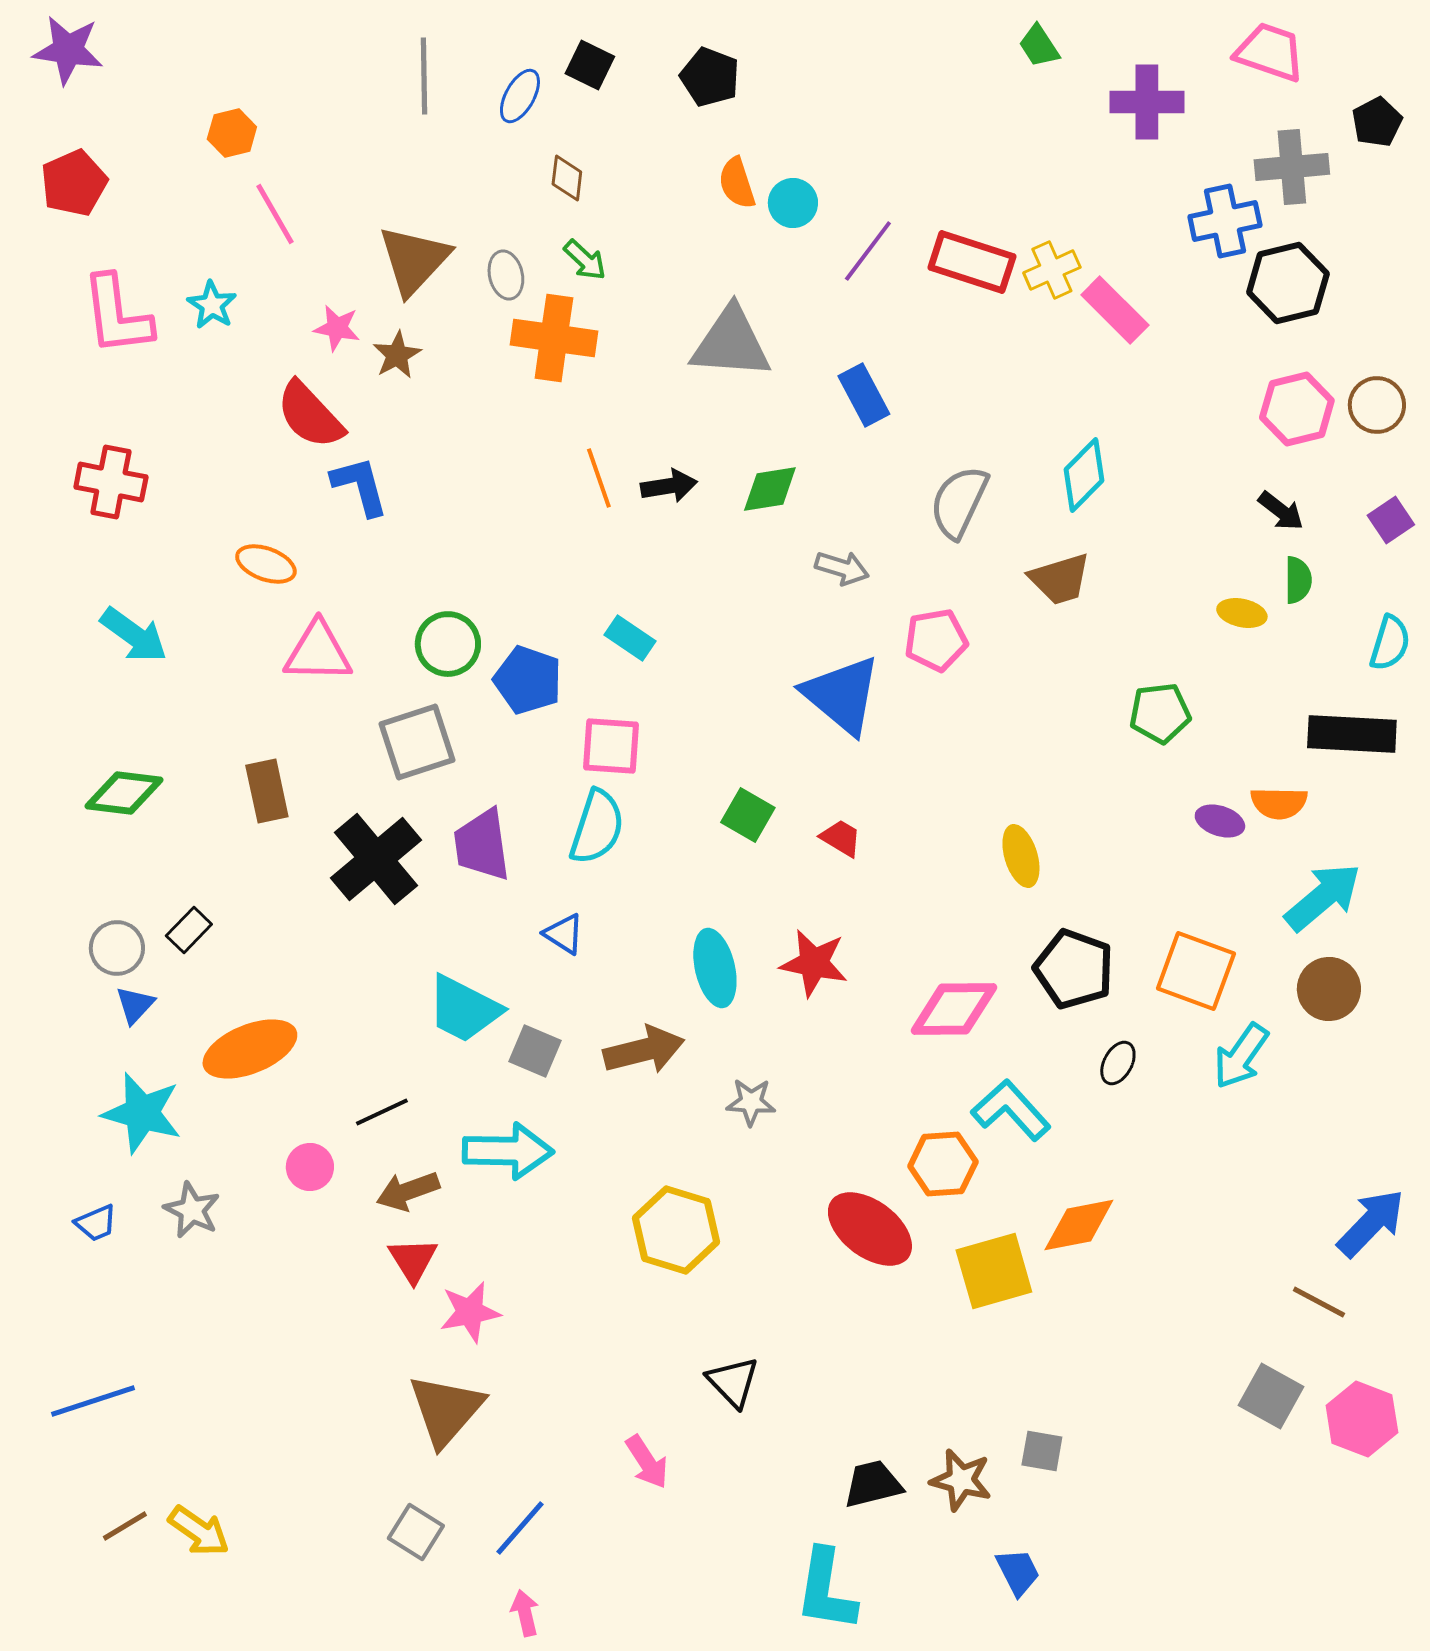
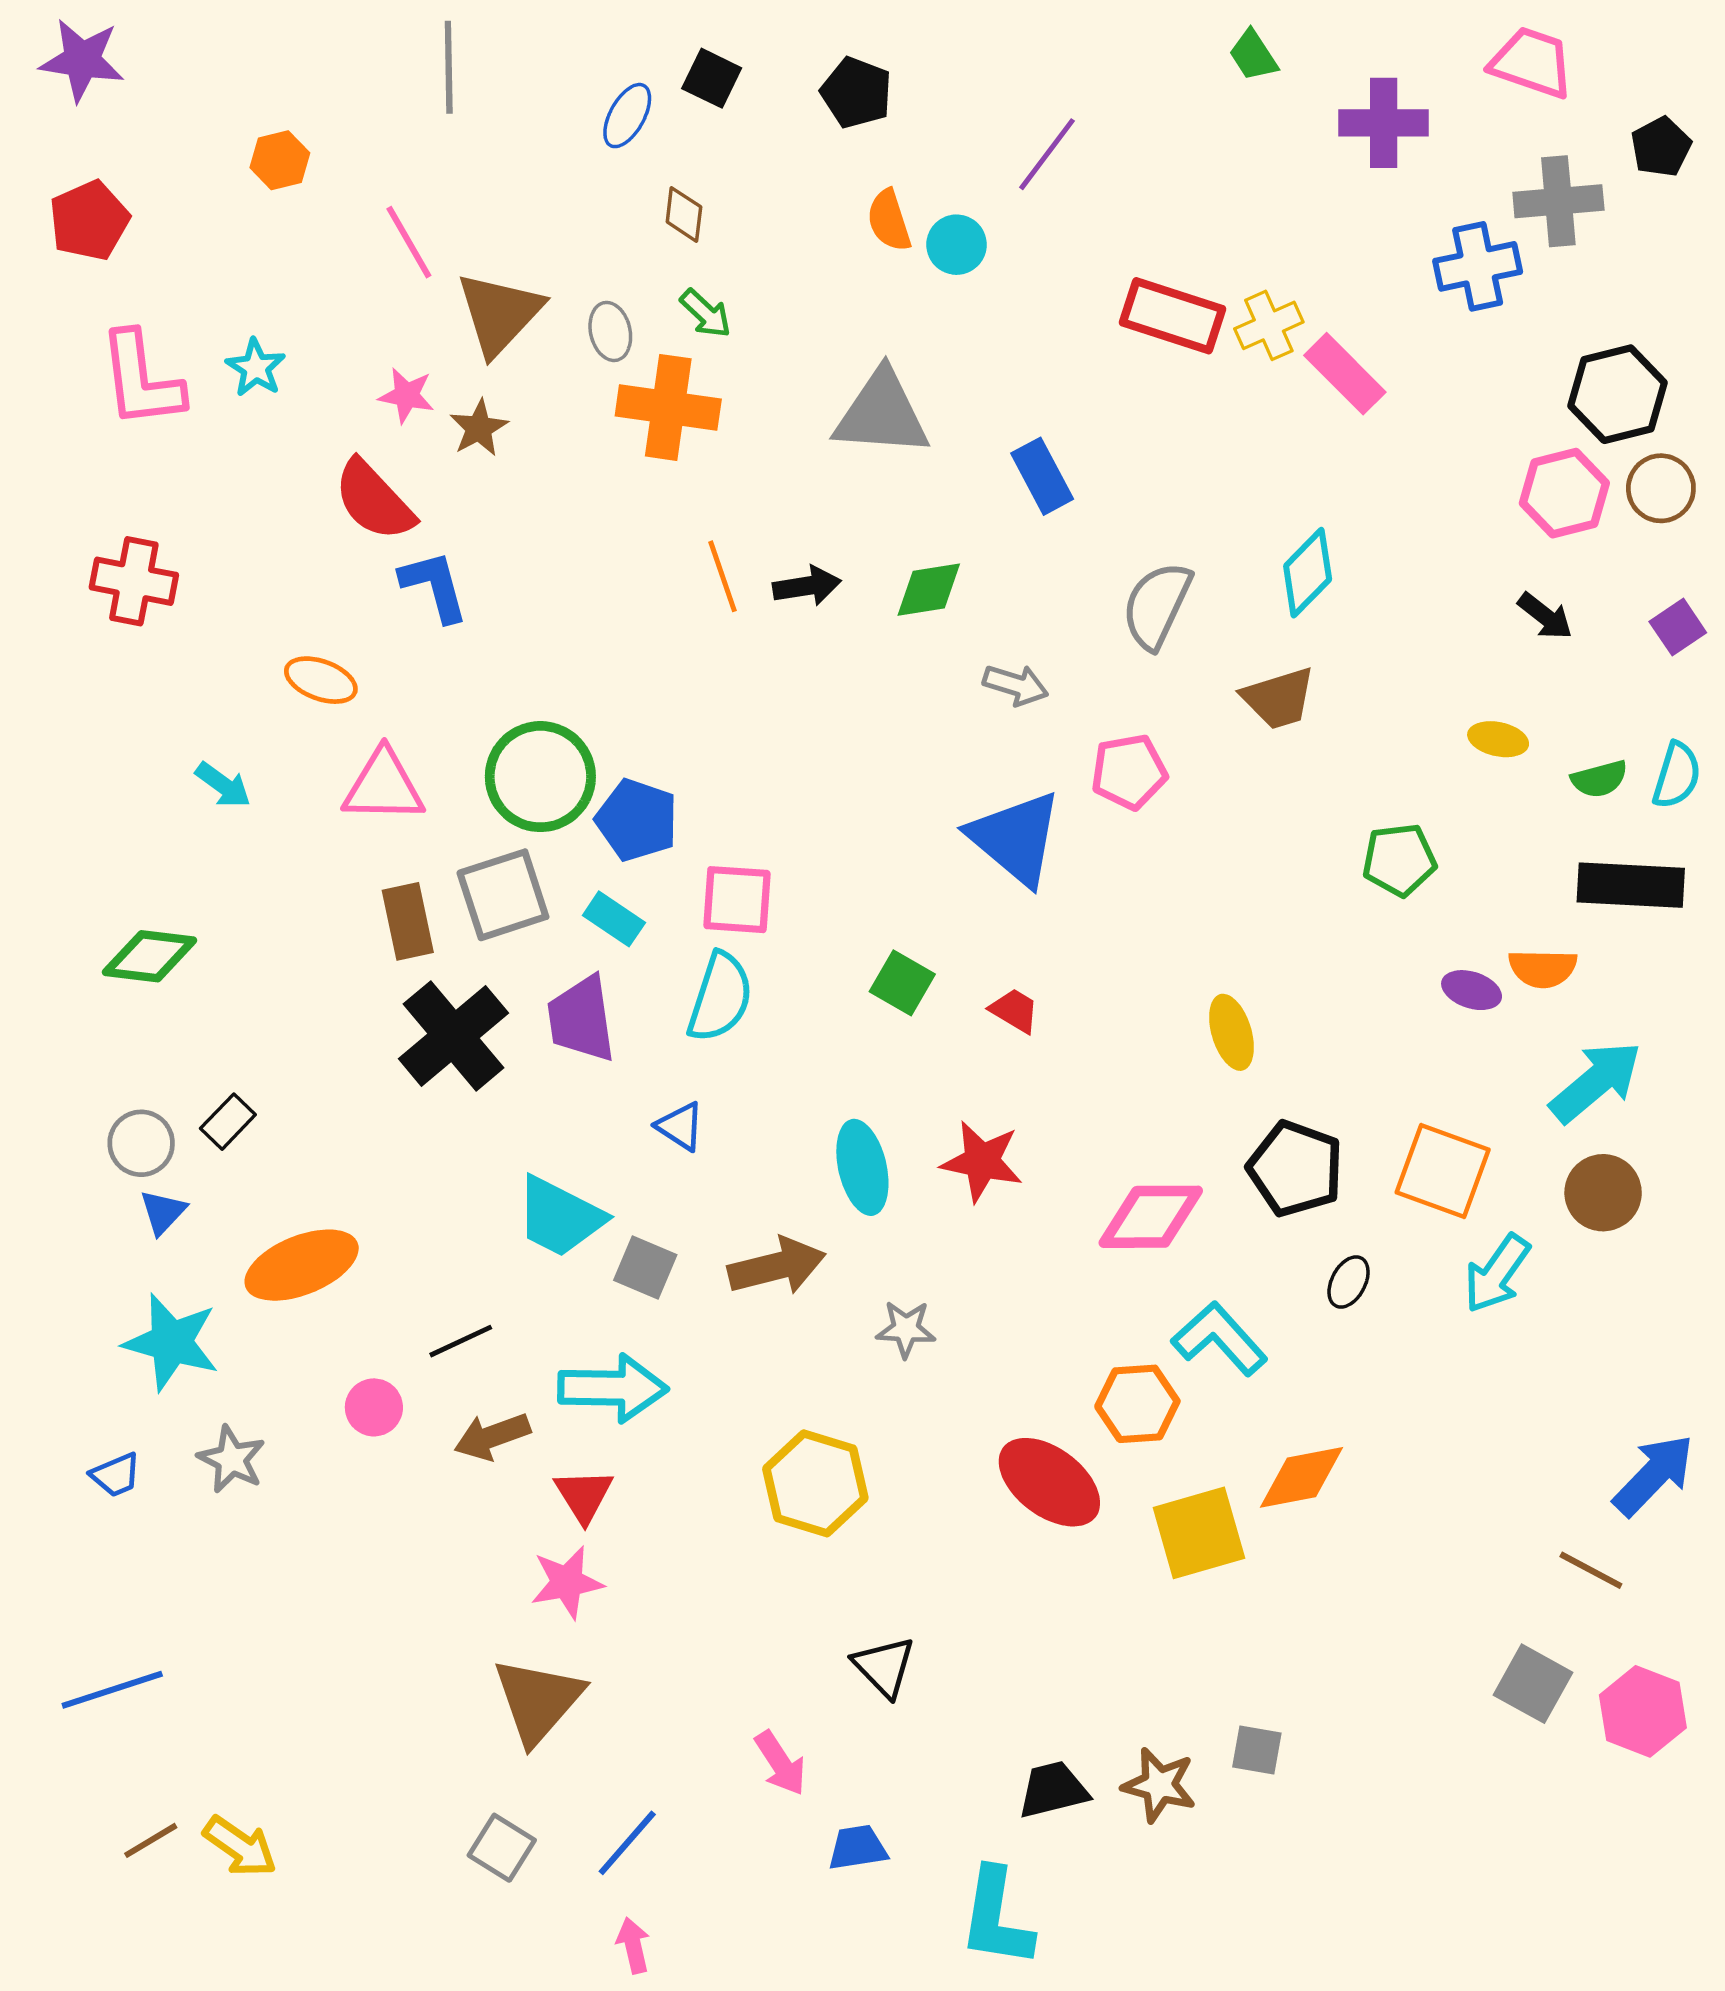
gray line: (424, 76) -> (449, 67), moved
pink line: (275, 214) -> (409, 242), moved
purple line: (868, 251) -> (1047, 154), moved
black hexagon: (1288, 283) -> (1618, 394), moved
green semicircle: (1298, 580) -> (1599, 779), moved, turned 75
cyan arrow: (134, 635) -> (223, 785), moved, size x0.7
cyan rectangle: (630, 638) -> (614, 919), moved
green circle: (448, 644) -> (540, 777), size x1.4
brown rectangle: (267, 791) -> (408, 921), moved
red triangle: (413, 1260) -> (584, 1495), moved
blue trapezoid: (1018, 1572) -> (858, 1848), moved, turned -72

